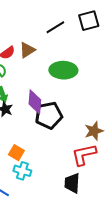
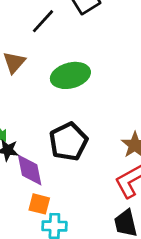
purple diamond: (35, 102) -> (30, 170), moved

